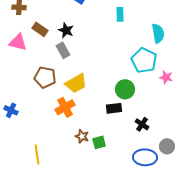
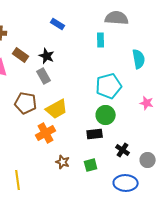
cyan pentagon: (144, 60) -> (109, 86), moved, turned 30
green square: (99, 142) -> (91, 165), moved
gray circle: (167, 146) -> (148, 160), moved

